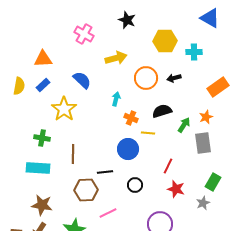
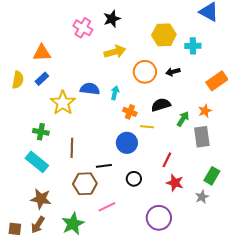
black star: (127, 20) -> (112, 19), moved, turned 30
blue semicircle: (82, 80) -> (90, 89), moved, turned -36
cyan rectangle: (38, 168) -> (37, 162), turned 35

